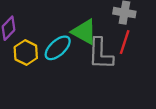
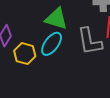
green triangle: (84, 32) -> (56, 19), moved

